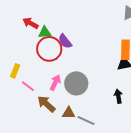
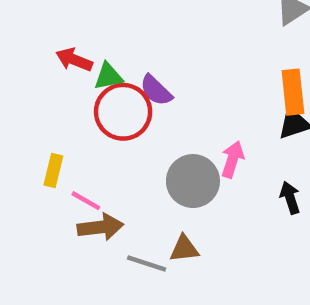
pink arrow: (55, 83) -> (233, 159), moved
brown arrow: (46, 104) -> (100, 227), moved, turned 138
gray line: (86, 120) -> (147, 264), moved

